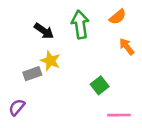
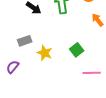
yellow star: (50, 61) -> (45, 53), moved

